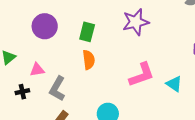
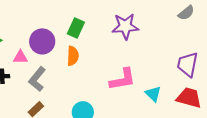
purple circle: (45, 26) -> (42, 41), moved

